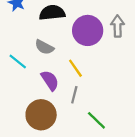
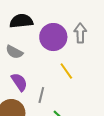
yellow line: (75, 68) -> (66, 71), moved

